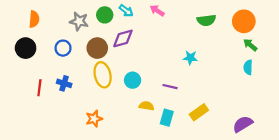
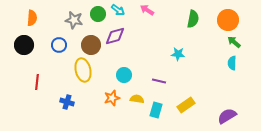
green semicircle: (206, 20) -> (193, 19), turned -72
yellow ellipse: (103, 75) -> (83, 70), moved
blue cross: (64, 83) -> (67, 102), moved
orange star: (94, 119) -> (112, 98), moved

